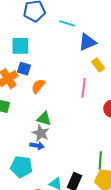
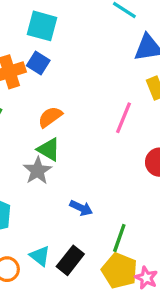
orange semicircle: (38, 86) -> (50, 117), moved
blue arrow: (37, 146) -> (81, 208), moved

